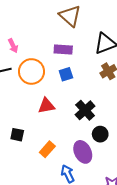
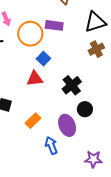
orange circle: (31, 71) -> (30, 34), moved
blue square: (66, 74) -> (43, 59), moved, turned -32

